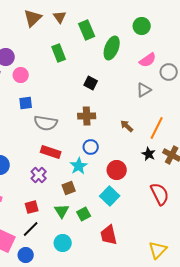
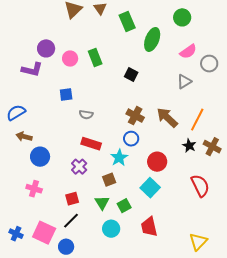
green rectangle: (59, 53) -> (95, 57), moved
pink circle: (21, 75) -> (70, 58), moved
brown cross: (87, 116) -> (135, 116), moved, turned 30
gray semicircle: (46, 123) -> (86, 115), size x0.6
brown arrow: (127, 126) -> (167, 118), size x1.6
cyan circle: (63, 243) -> (111, 229), moved

